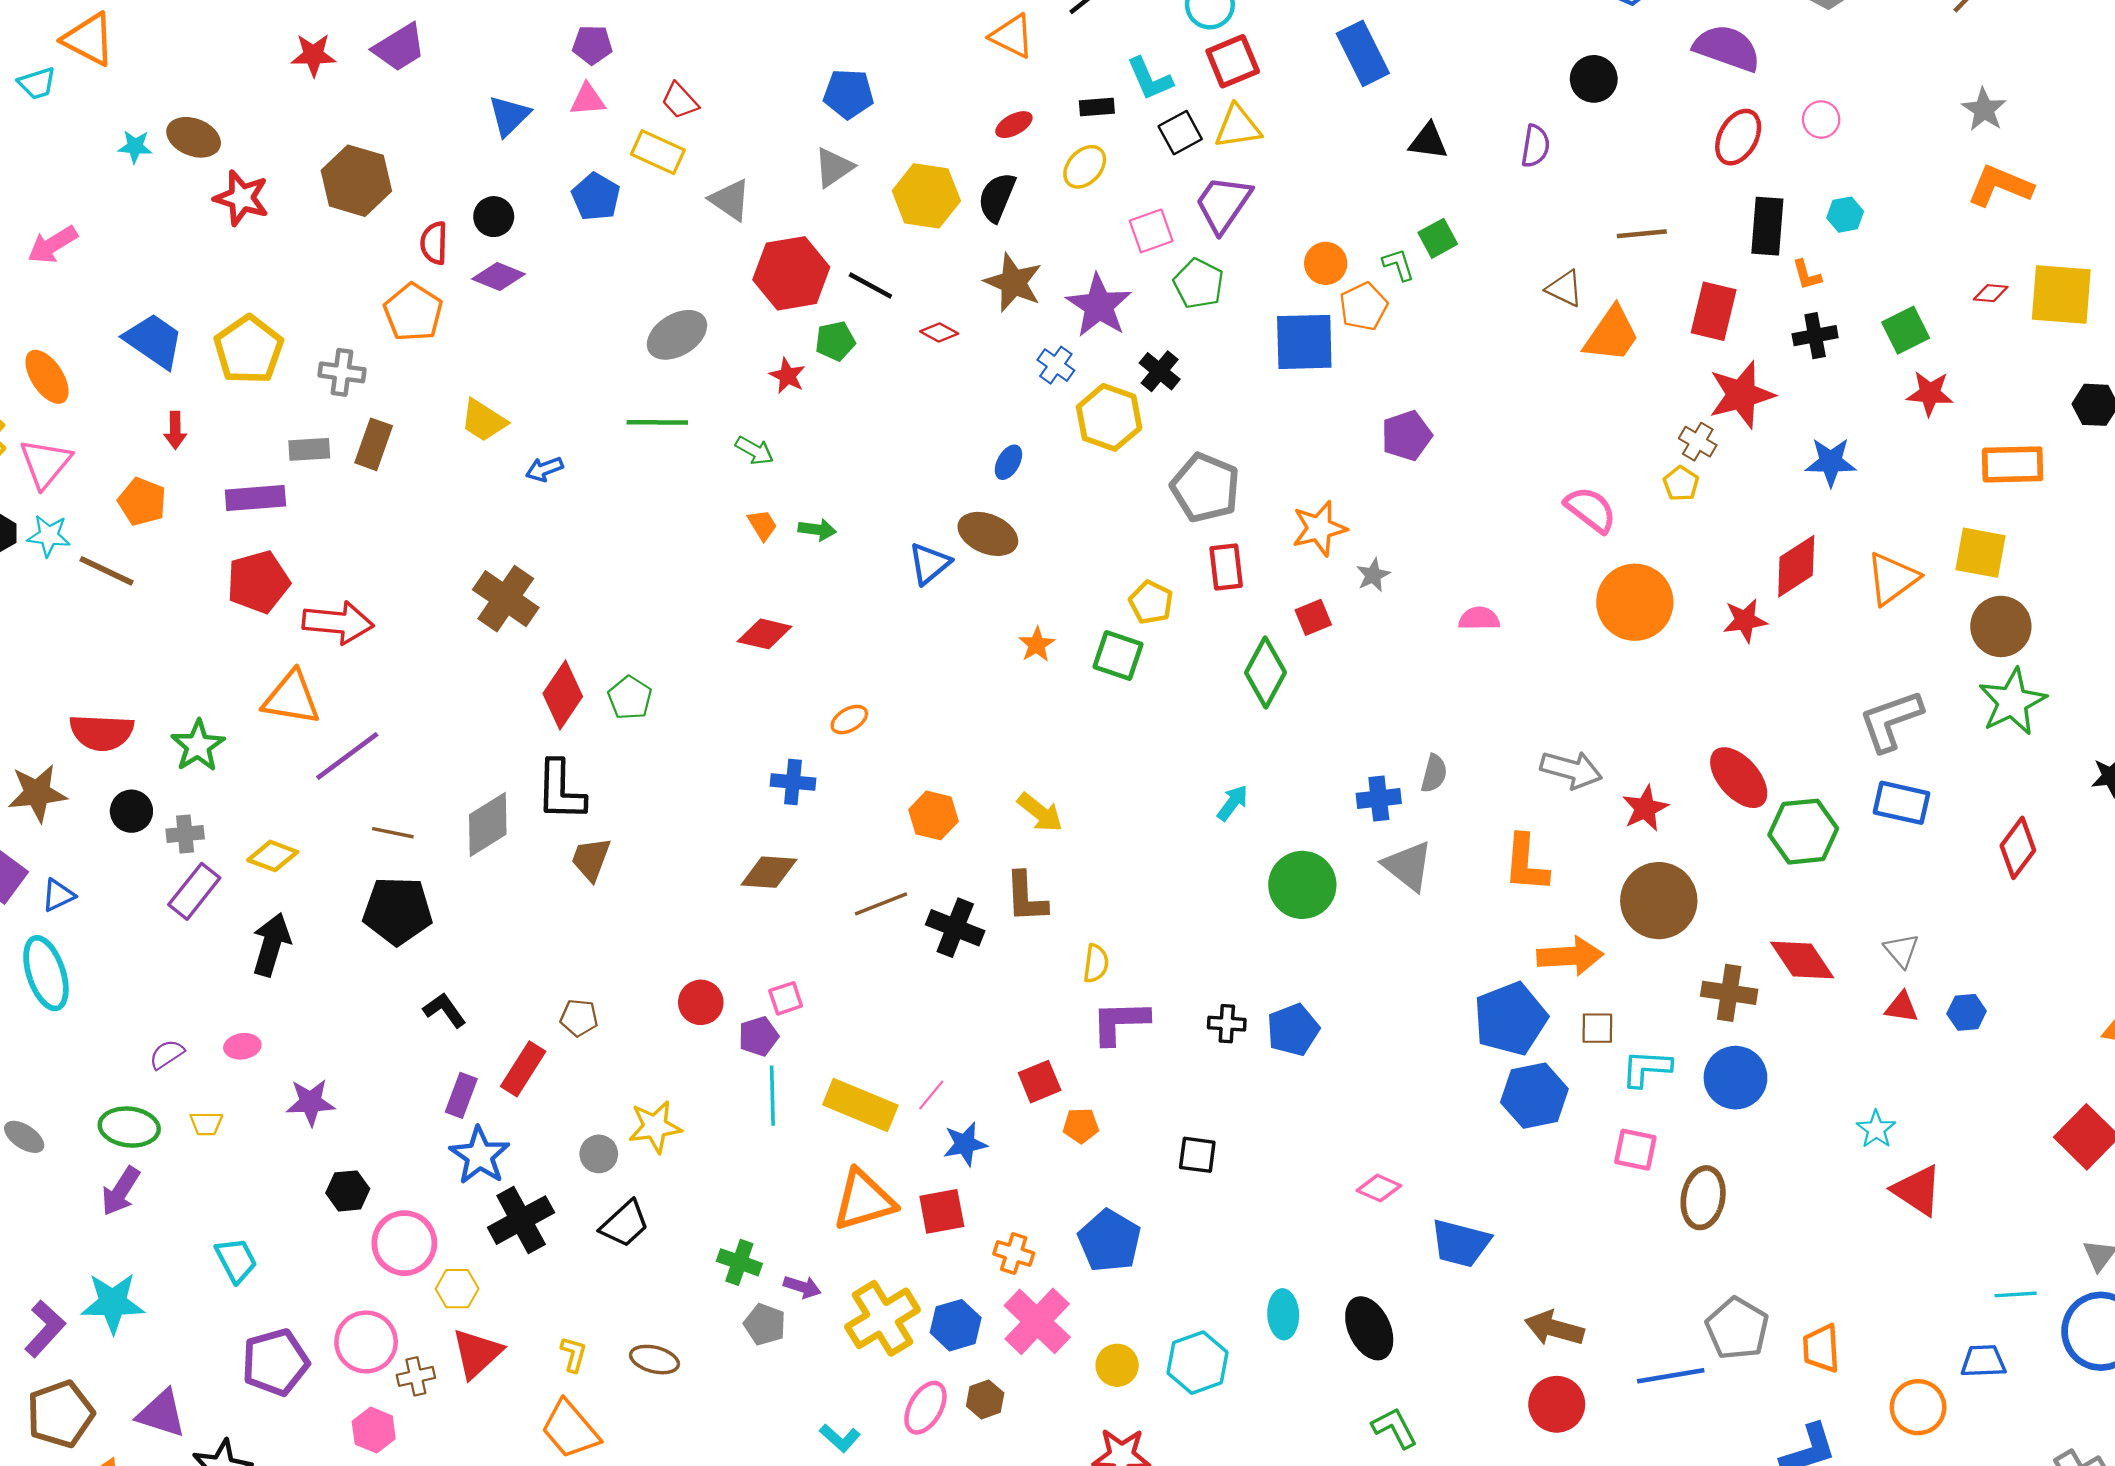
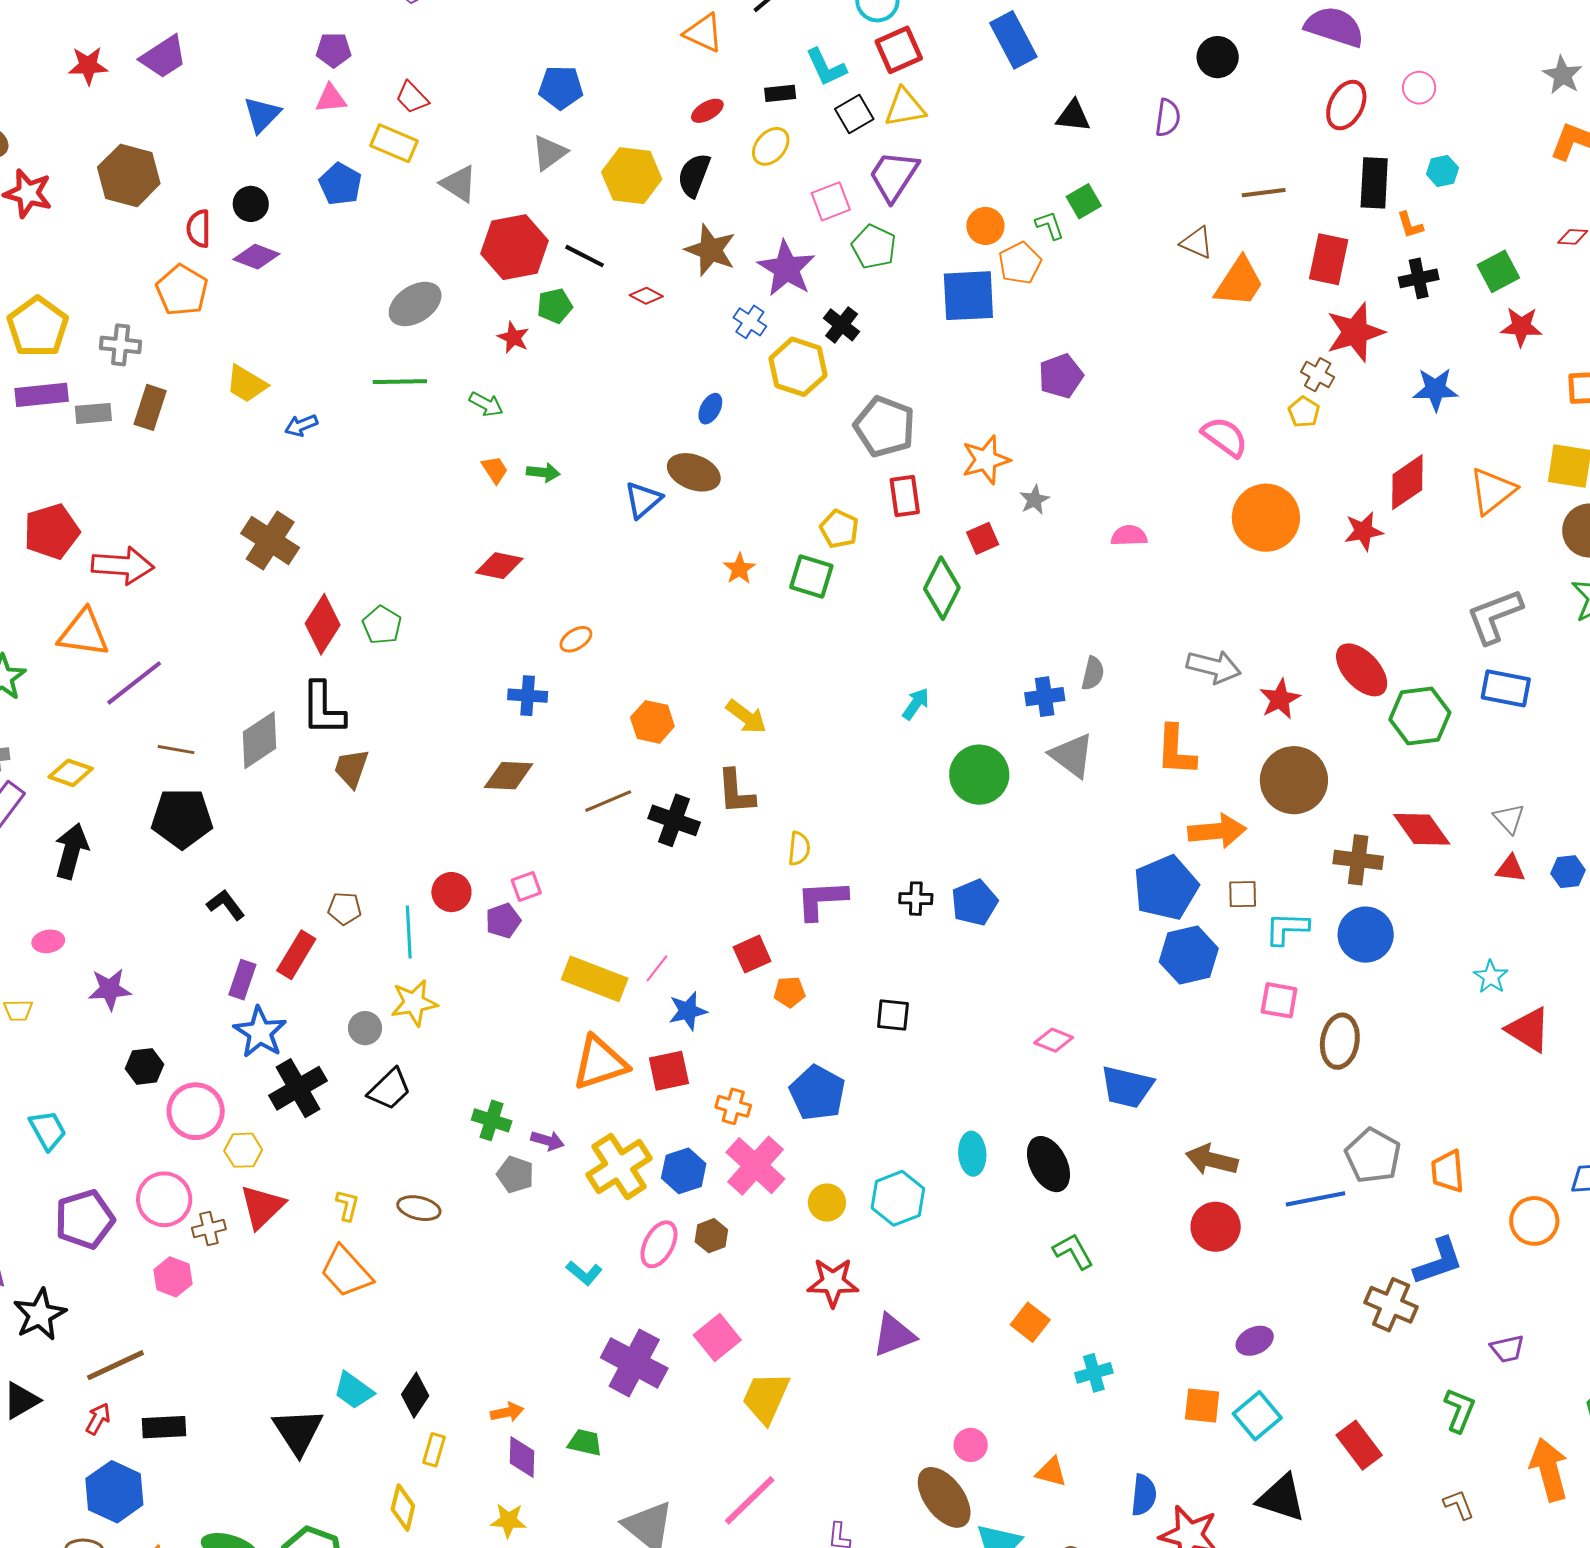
purple rectangle: (255, 498) -> (42, 395), moved
cyan line: (772, 1096) -> (409, 932), moved

